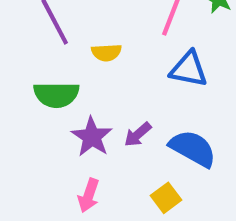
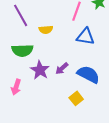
pink arrow: (89, 195) -> (16, 87), moved

